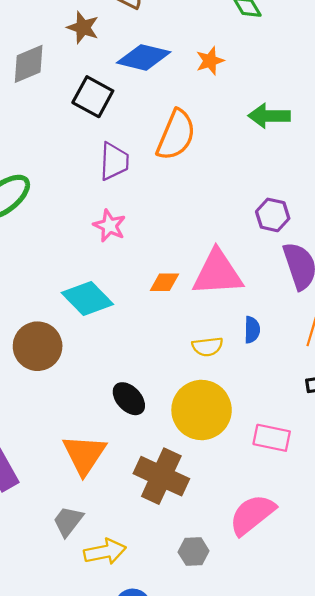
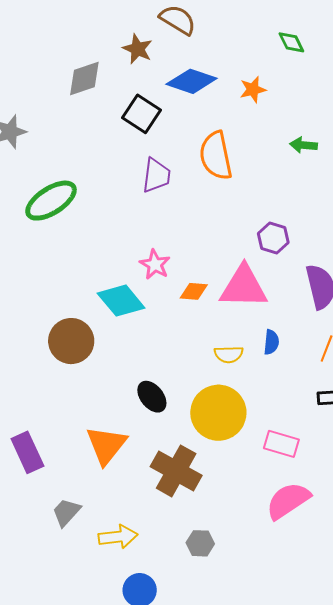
green arrow: (269, 116) -> (303, 145), size x0.7
orange semicircle: (176, 135) -> (216, 156), turned 141
purple hexagon: (273, 215) -> (273, 238), moved
pink star: (109, 226) -> (155, 265), moved
pink semicircle: (252, 515) -> (288, 501), moved
gray trapezoid: (68, 521) -> (66, 512), moved

